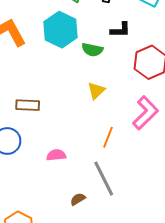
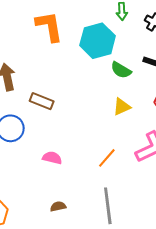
yellow triangle: (96, 91) -> (122, 107), moved
gray line: (104, 179) -> (108, 206), moved

